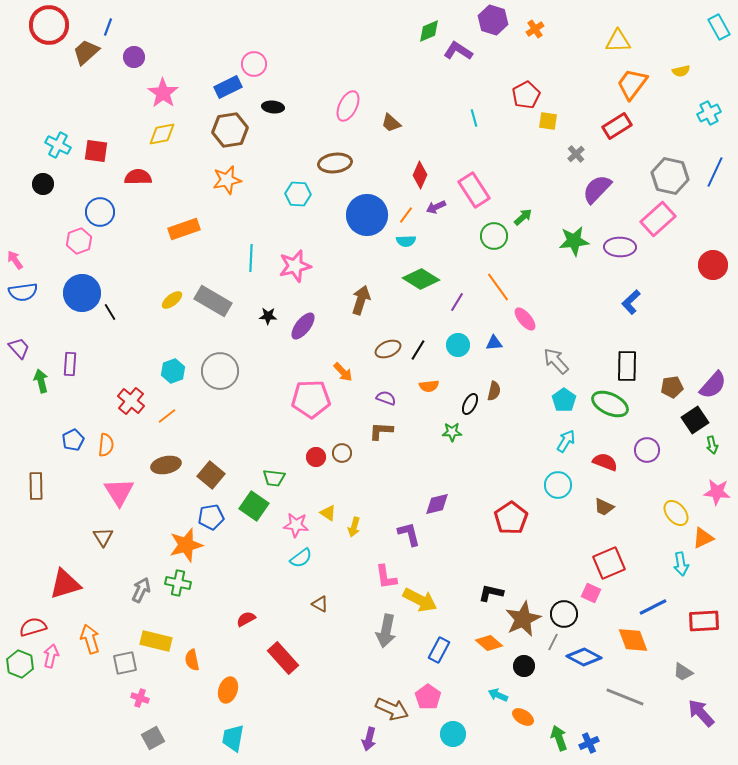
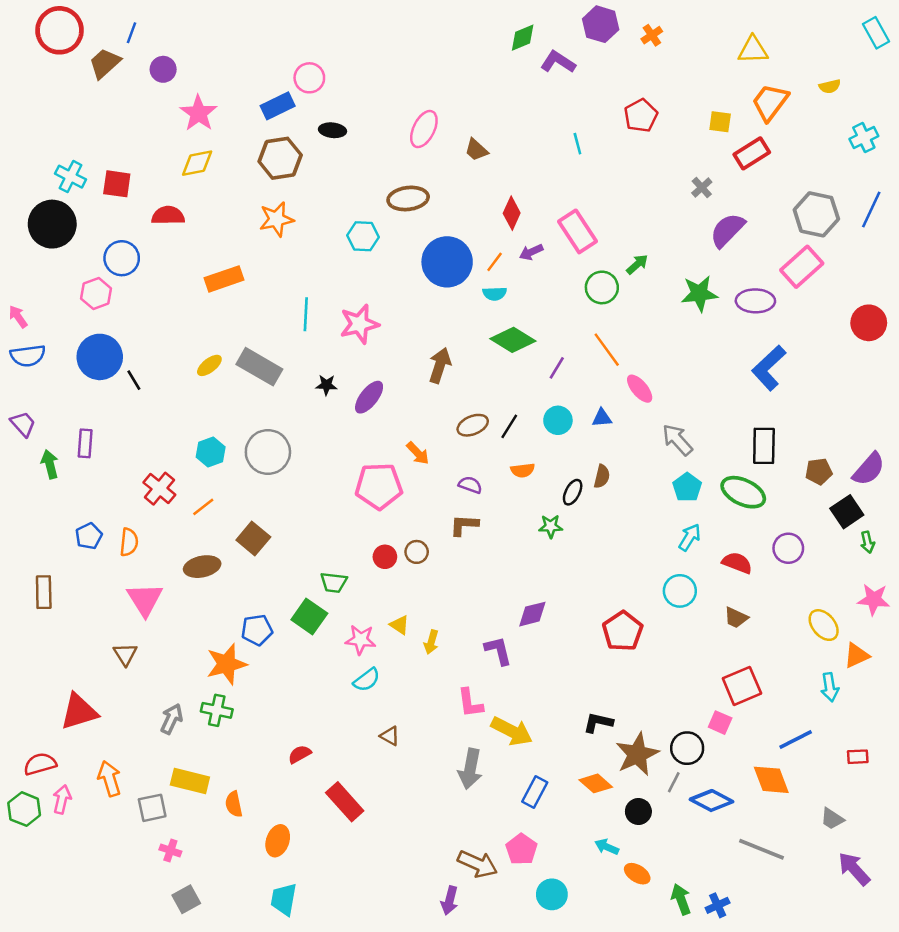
yellow square: (548, 121) -> (720, 122), moved
black circle: (43, 184) -> (52, 224), size x1.8
blue L-shape: (631, 302) -> (769, 368), size x1.5
brown square: (211, 475) -> (253, 539), moved
red rectangle: (704, 621) -> (858, 757), size x0.6

